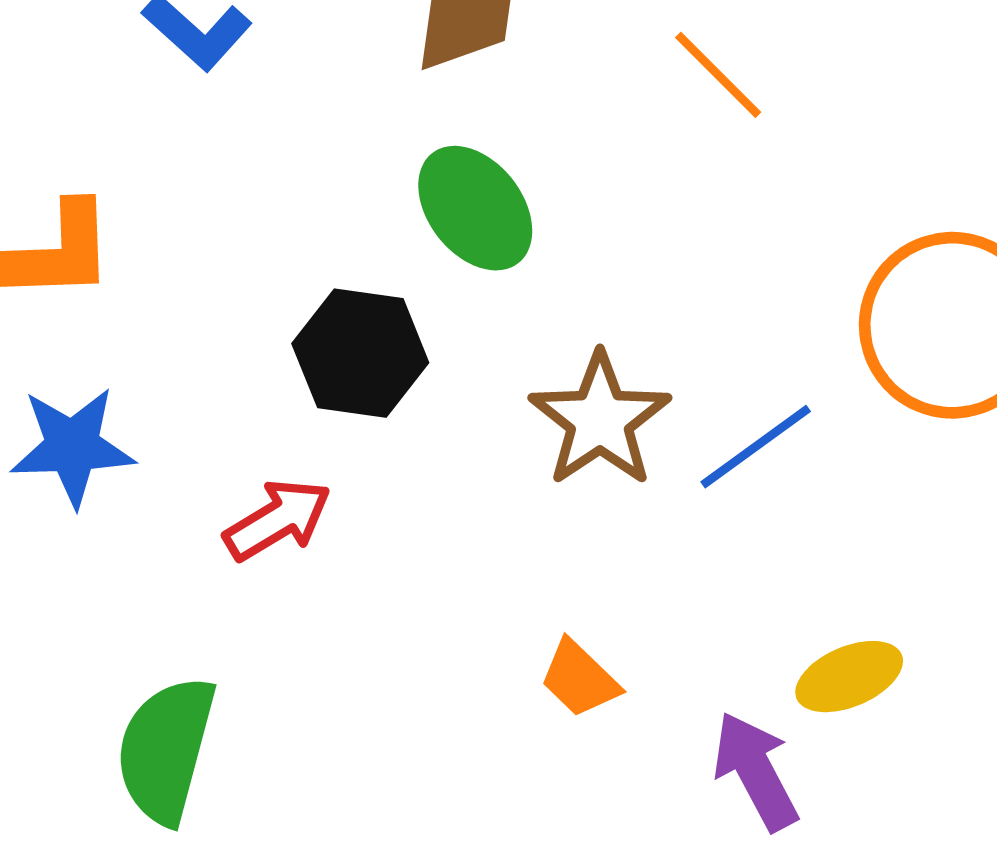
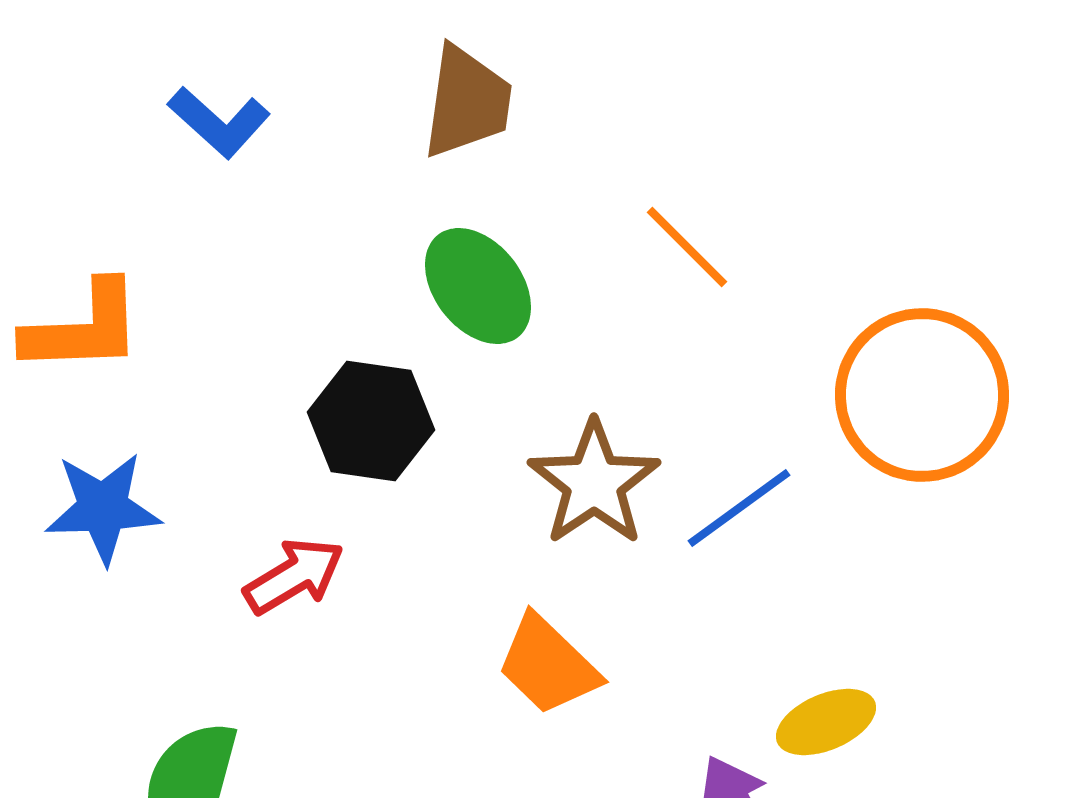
orange line: (718, 75) -> (687, 247), moved
orange trapezoid: (579, 679) -> (548, 665), moved, size x1.4

